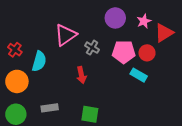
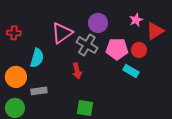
purple circle: (115, 18) -> (98, 23), moved
gray cross: (92, 48) -> (87, 45), size x1.5
red cross: (15, 50) -> (14, 33), moved, turned -32
gray rectangle: (50, 108) -> (39, 91), moved

